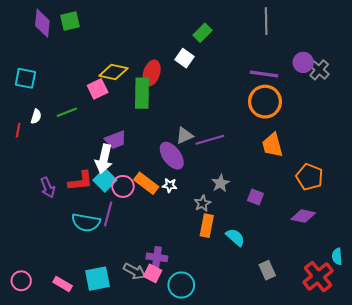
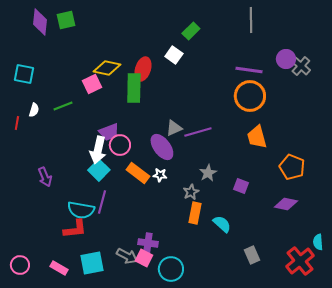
red L-shape: (81, 181) -> (75, 229), moved
pink circle: (123, 186) -> (120, 145), moved

